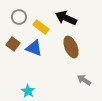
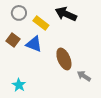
brown ellipse: (71, 47) -> (64, 59), moved
cyan star: (28, 91) -> (19, 85), moved

